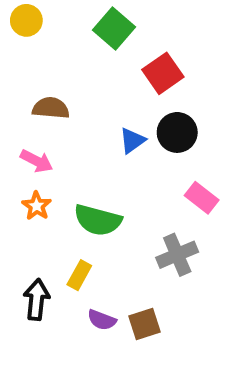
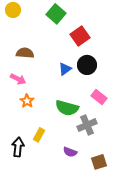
orange star: (37, 206) -> (27, 101), moved
green semicircle: (98, 220) -> (67, 108), moved
purple semicircle: (102, 320) -> (70, 152), moved
brown square: (145, 324) -> (99, 162), moved

